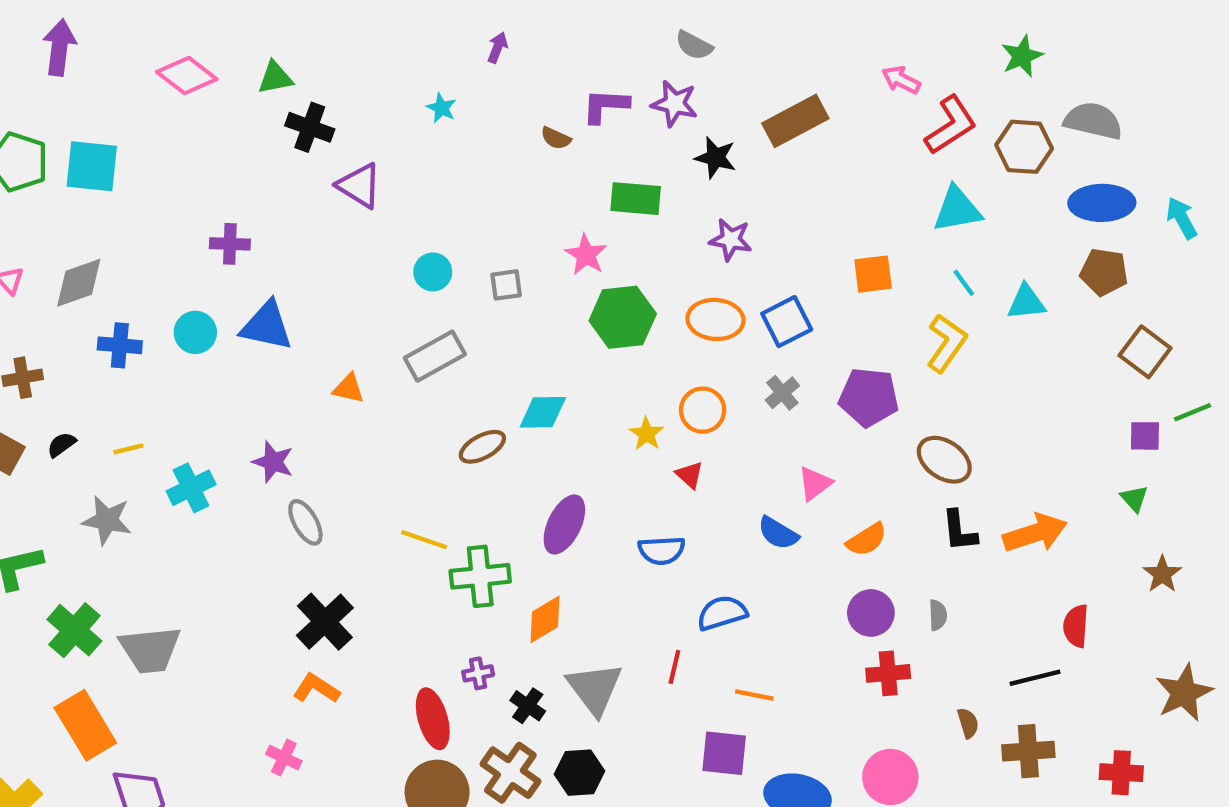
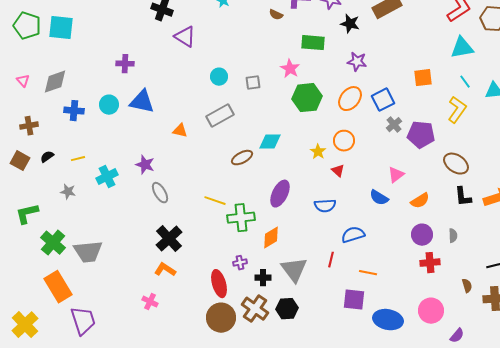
orange ellipse: (715, 319) -> (350, 99), turned -55
gray cross: (782, 393) -> (394, 125), moved
gray star: (107, 520) -> (68, 192), size x0.7
black cross: (528, 706) -> (263, 278), turned -35

